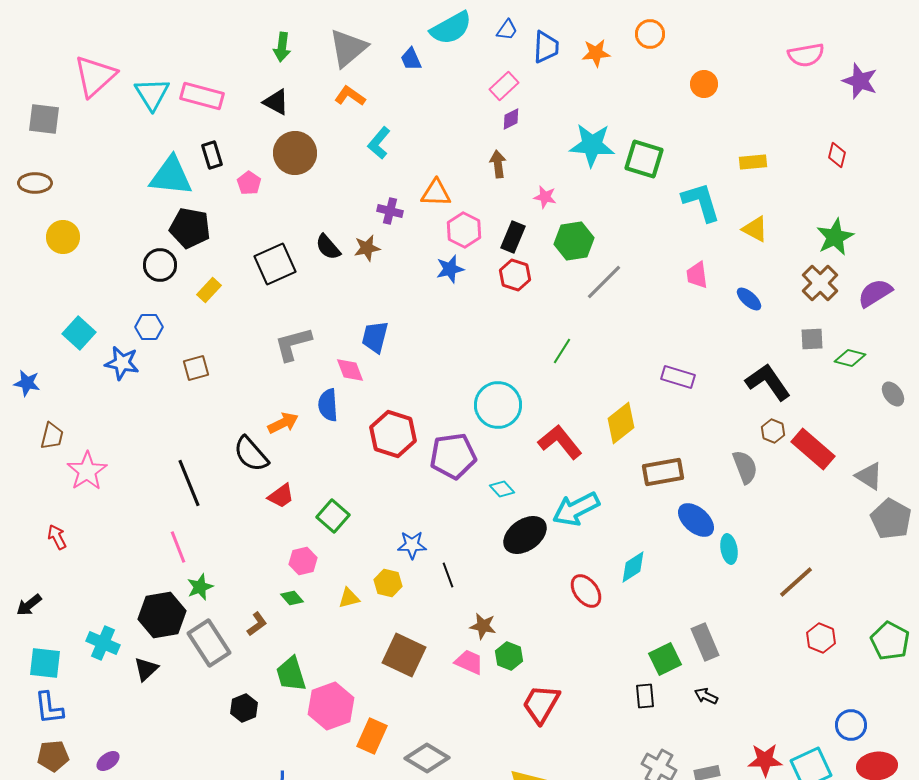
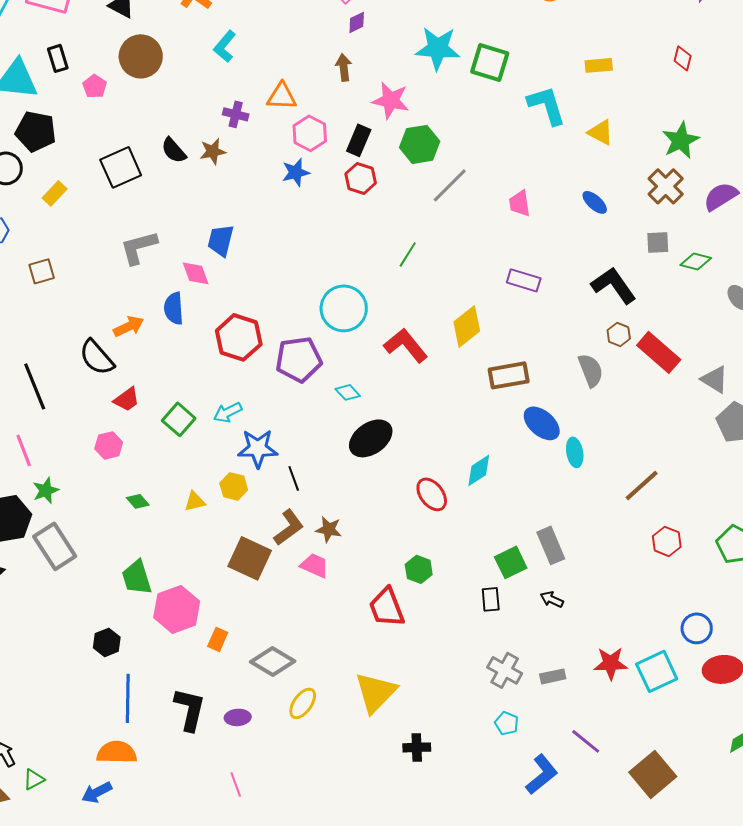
pink star: (545, 197) -> (391, 100), size x1.6
pink trapezoid: (697, 275) -> (520, 203), moved
cyan arrow: (576, 509) -> (228, 412), moved, size x0.6
blue star: (412, 545) -> (258, 448), size x1.4
pink hexagon: (303, 561) -> (109, 445), moved
brown L-shape: (257, 624) -> (289, 527), moved, size x1.5
green hexagon: (509, 656) -> (419, 569), moved
red trapezoid: (541, 704) -> (387, 607), turned -51
black hexagon: (244, 708) -> (107, 642), moved
orange rectangle: (372, 736) -> (218, 639), size x0.7

